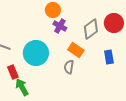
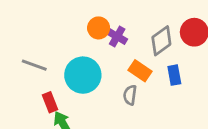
orange circle: (53, 10) -> (99, 28), moved
blue rectangle: (109, 57) -> (174, 75), moved

